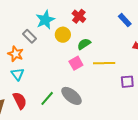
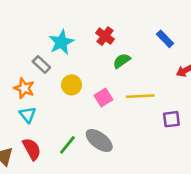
yellow circle: (63, 35) -> (72, 85), moved
green semicircle: (84, 44) -> (122, 61), moved

